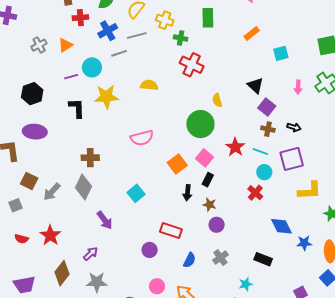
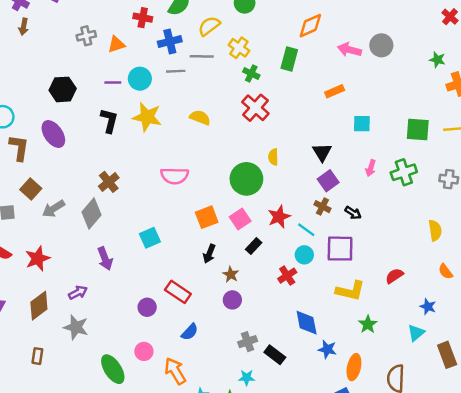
purple ellipse: (35, 132) -> (53, 134), turned 35
brown cross: (90, 158) -> (109, 182), turned 36
black rectangle: (208, 180) -> (254, 246), moved
gray cross: (220, 258) -> (248, 342), moved

